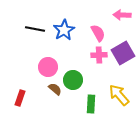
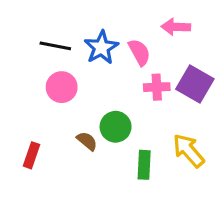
pink arrow: (122, 15) -> (176, 27), moved
pink semicircle: (98, 33) -> (139, 52), moved
purple square: (123, 53) -> (195, 84), turned -30
pink circle: (48, 67) -> (62, 87), moved

